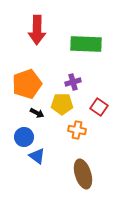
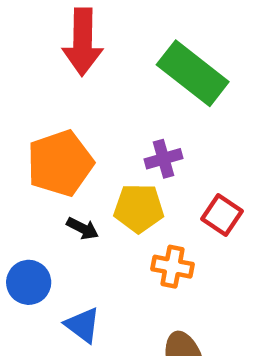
green rectangle: (86, 44) -> (193, 73), turned 36
blue circle: (24, 137) -> (29, 282), moved

